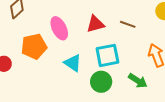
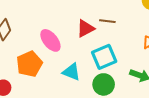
brown line: (128, 24) -> (107, 21), moved

